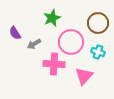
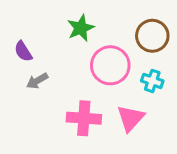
gray arrow: (34, 44) -> (37, 81), moved
pink cross: (54, 64) -> (84, 118), moved

